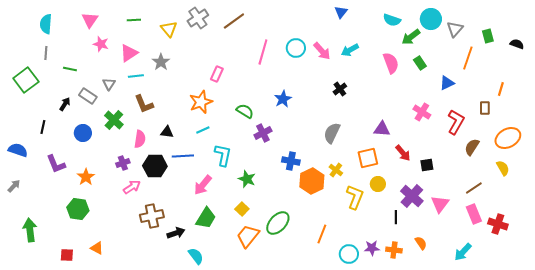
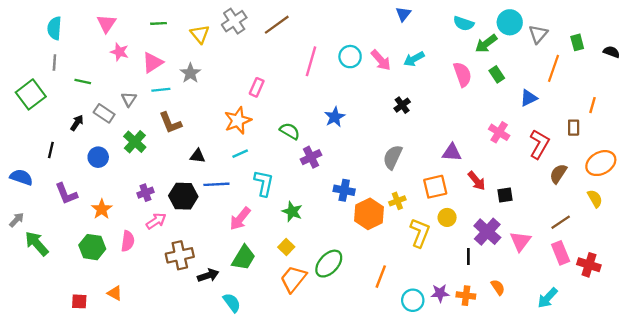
pink semicircle: (140, 139) -> (128, 241), moved
yellow cross: (336, 170) -> (397, 201), turned 32
green arrow: (30, 230) -> (37, 243), moved, turned -35

